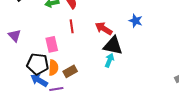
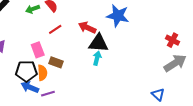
blue star: (136, 21) -> (118, 16), size x1.6
red line: (72, 26) -> (55, 29), turned 72
brown rectangle: (70, 71) -> (56, 62), moved, turned 56

